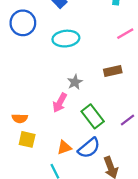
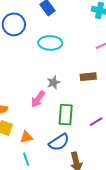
green rectangle: (93, 116) -> (66, 115), turned 35
orange triangle: (64, 147) -> (26, 137), moved

